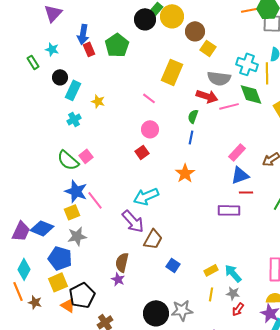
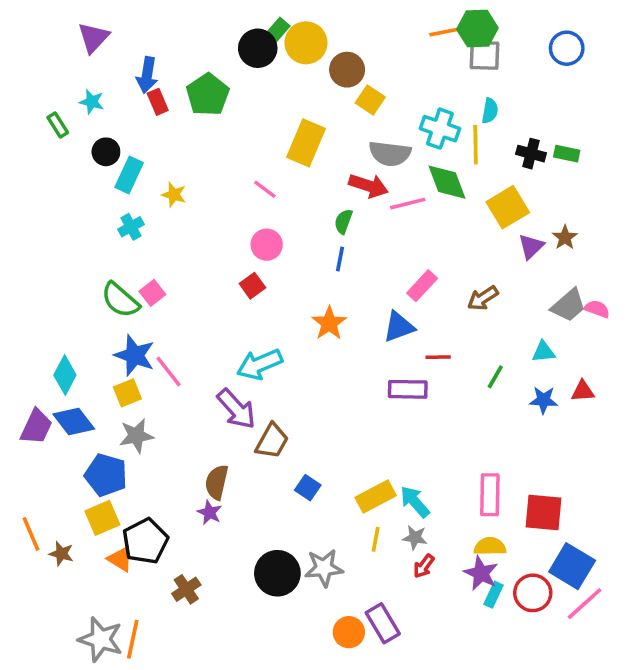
blue triangle: (240, 175) -> (399, 327), moved
blue diamond: (42, 228) -> (74, 421), turned 30
cyan diamond: (24, 269) -> (65, 375), moved
yellow rectangle: (211, 270) -> (376, 496), size x1.5

